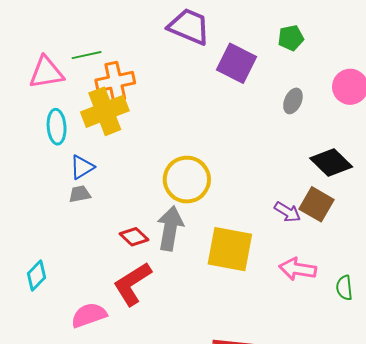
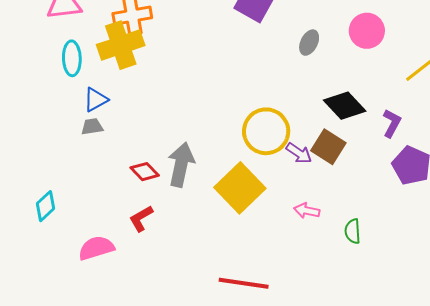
yellow circle: (187, 180) -> (266, 131), moved
yellow square: (230, 249) -> (240, 188), turned 33
pink arrow: (298, 269) -> (307, 211), size x0.7
red L-shape: (132, 284) -> (141, 218), size x0.6

